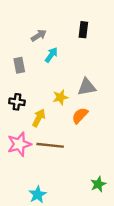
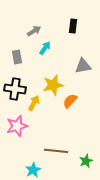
gray triangle: (87, 87) -> (83, 66), moved
yellow star: (60, 97) -> (53, 85), size x1.5
black cross: (17, 102) -> (15, 89), size x1.5
brown line: (50, 145) -> (56, 151), moved

